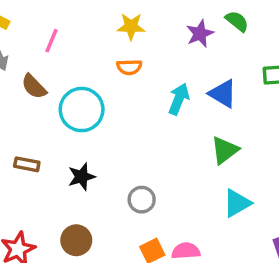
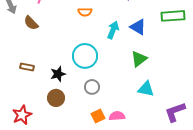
cyan circle: (82, 110) -> (85, 56), moved
cyan triangle: (237, 203) -> (146, 89), turned 42
brown circle: (76, 240) -> (56, 98), moved

